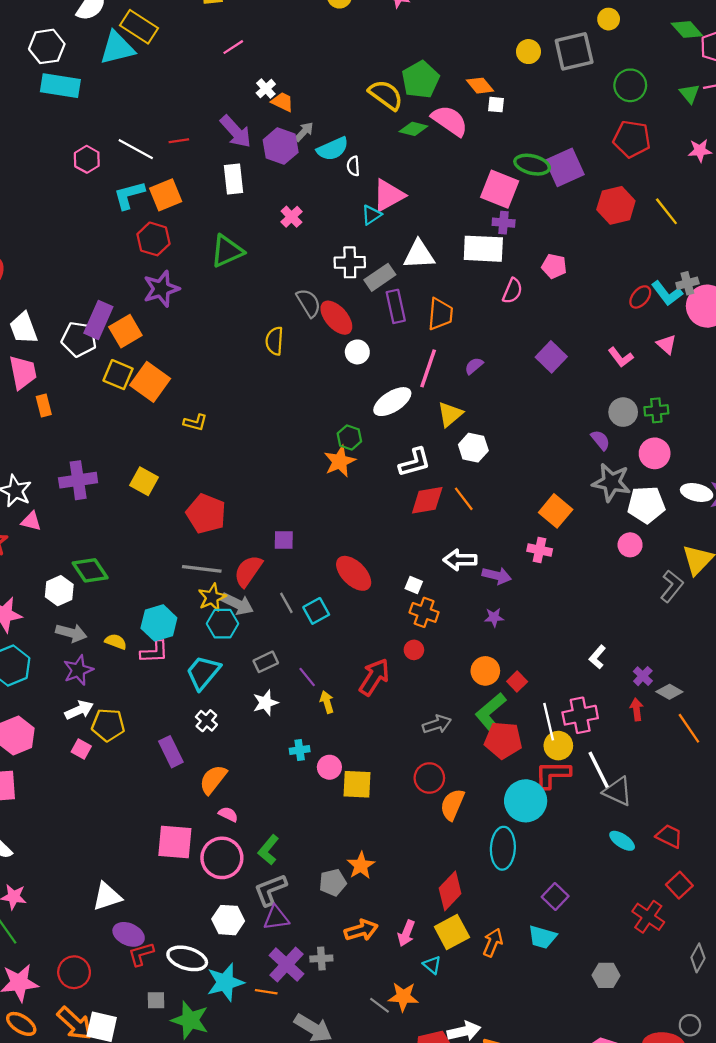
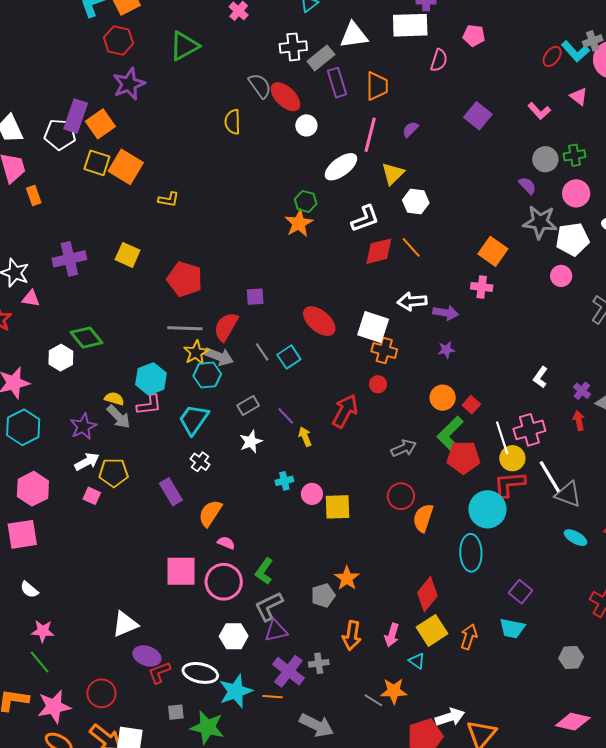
white square: (414, 585) -> (373, 327), size x2.0
gray arrow: (71, 633) -> (119, 417), moved, turned 36
orange arrow: (361, 930) -> (352, 635), turned 120

